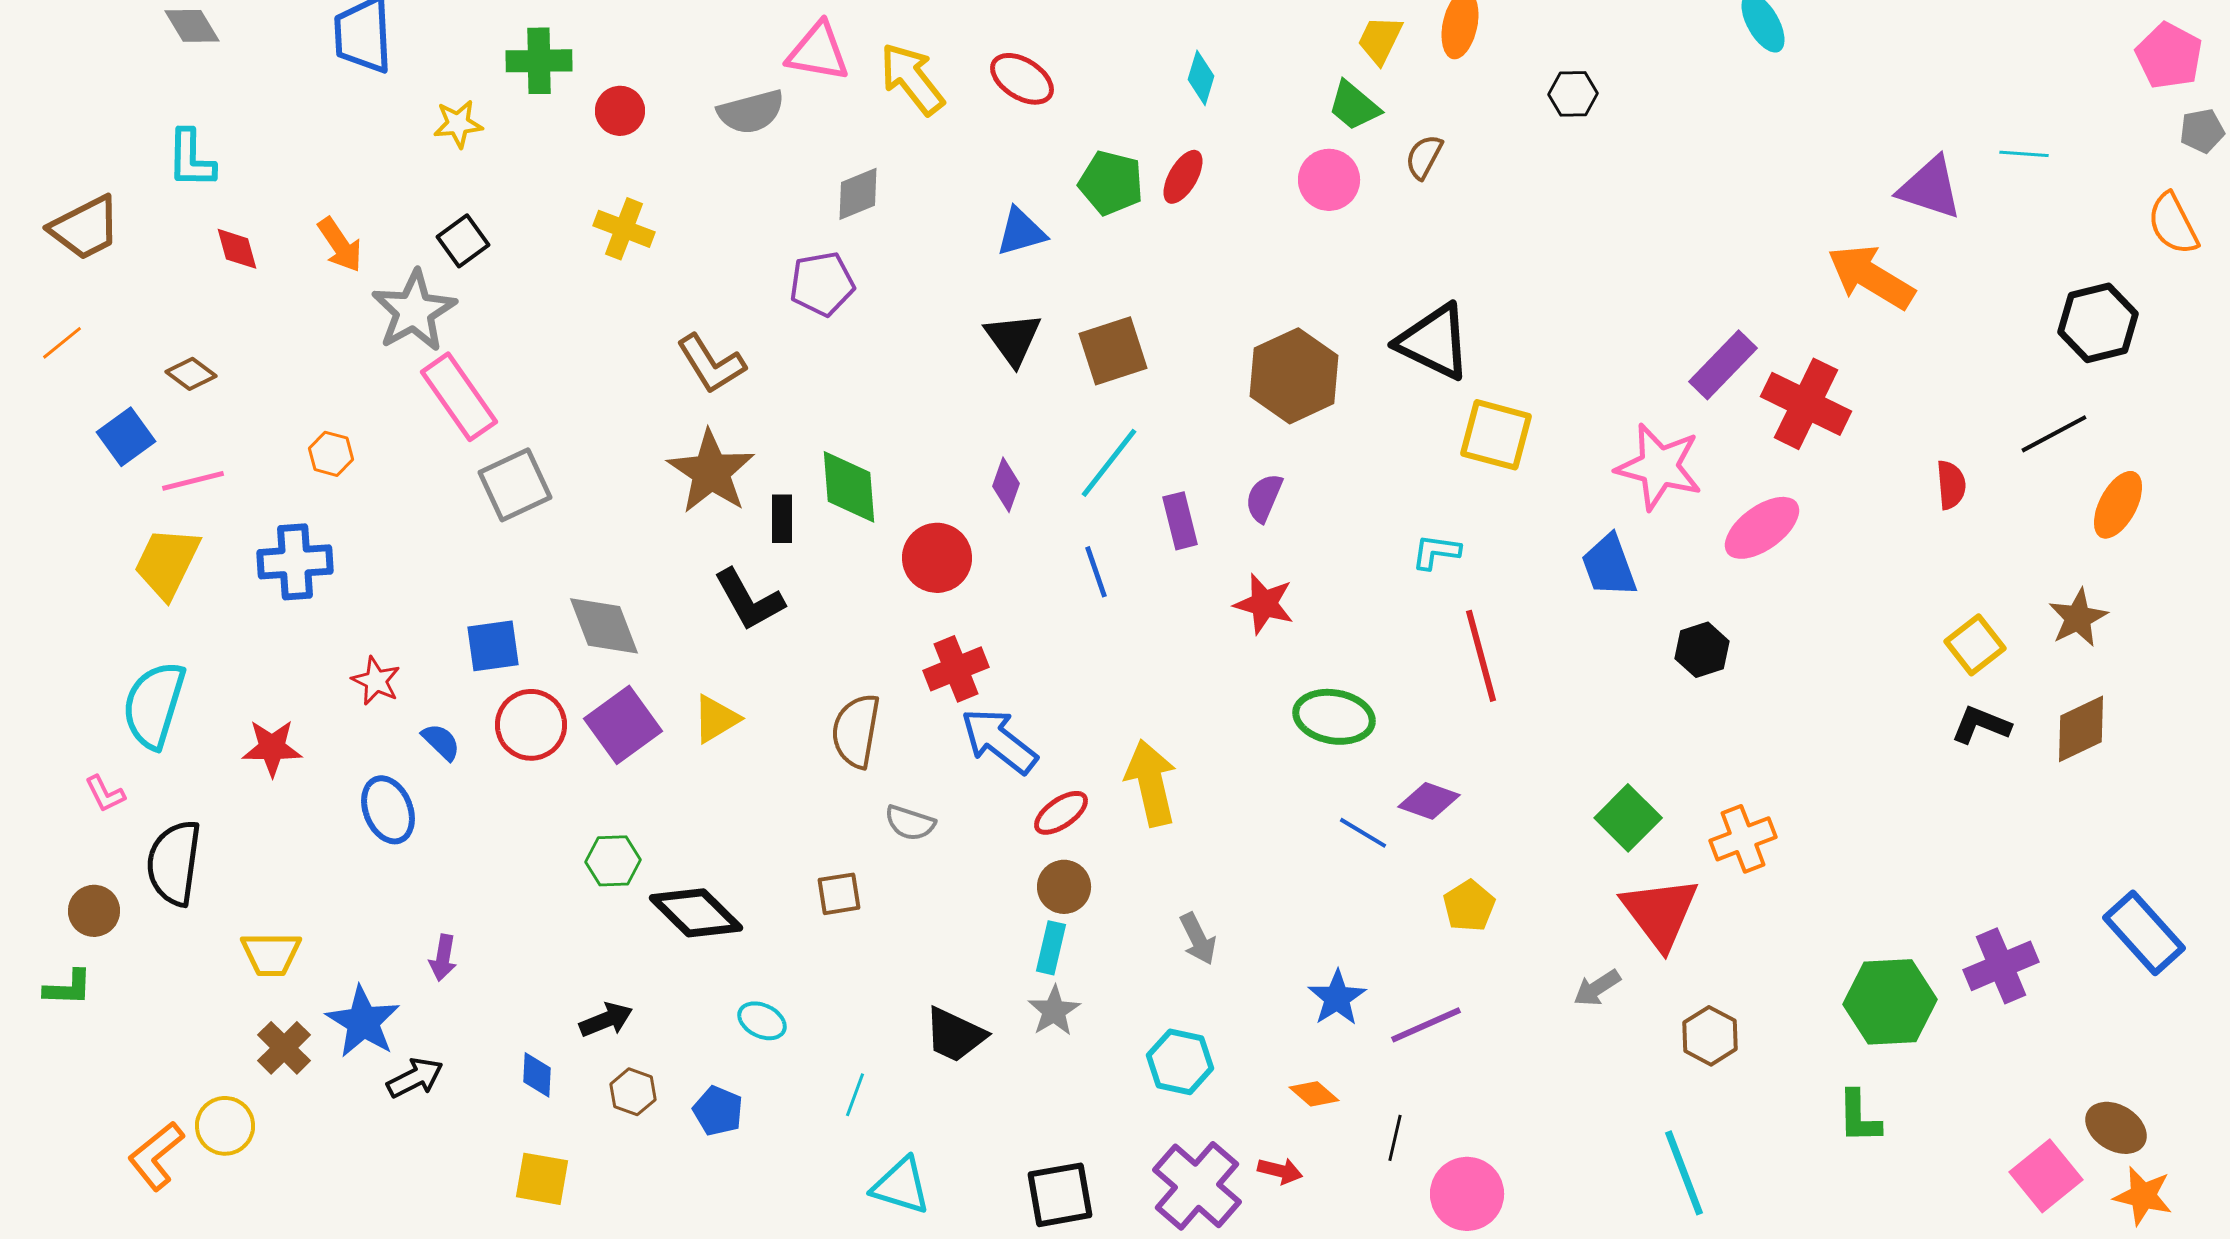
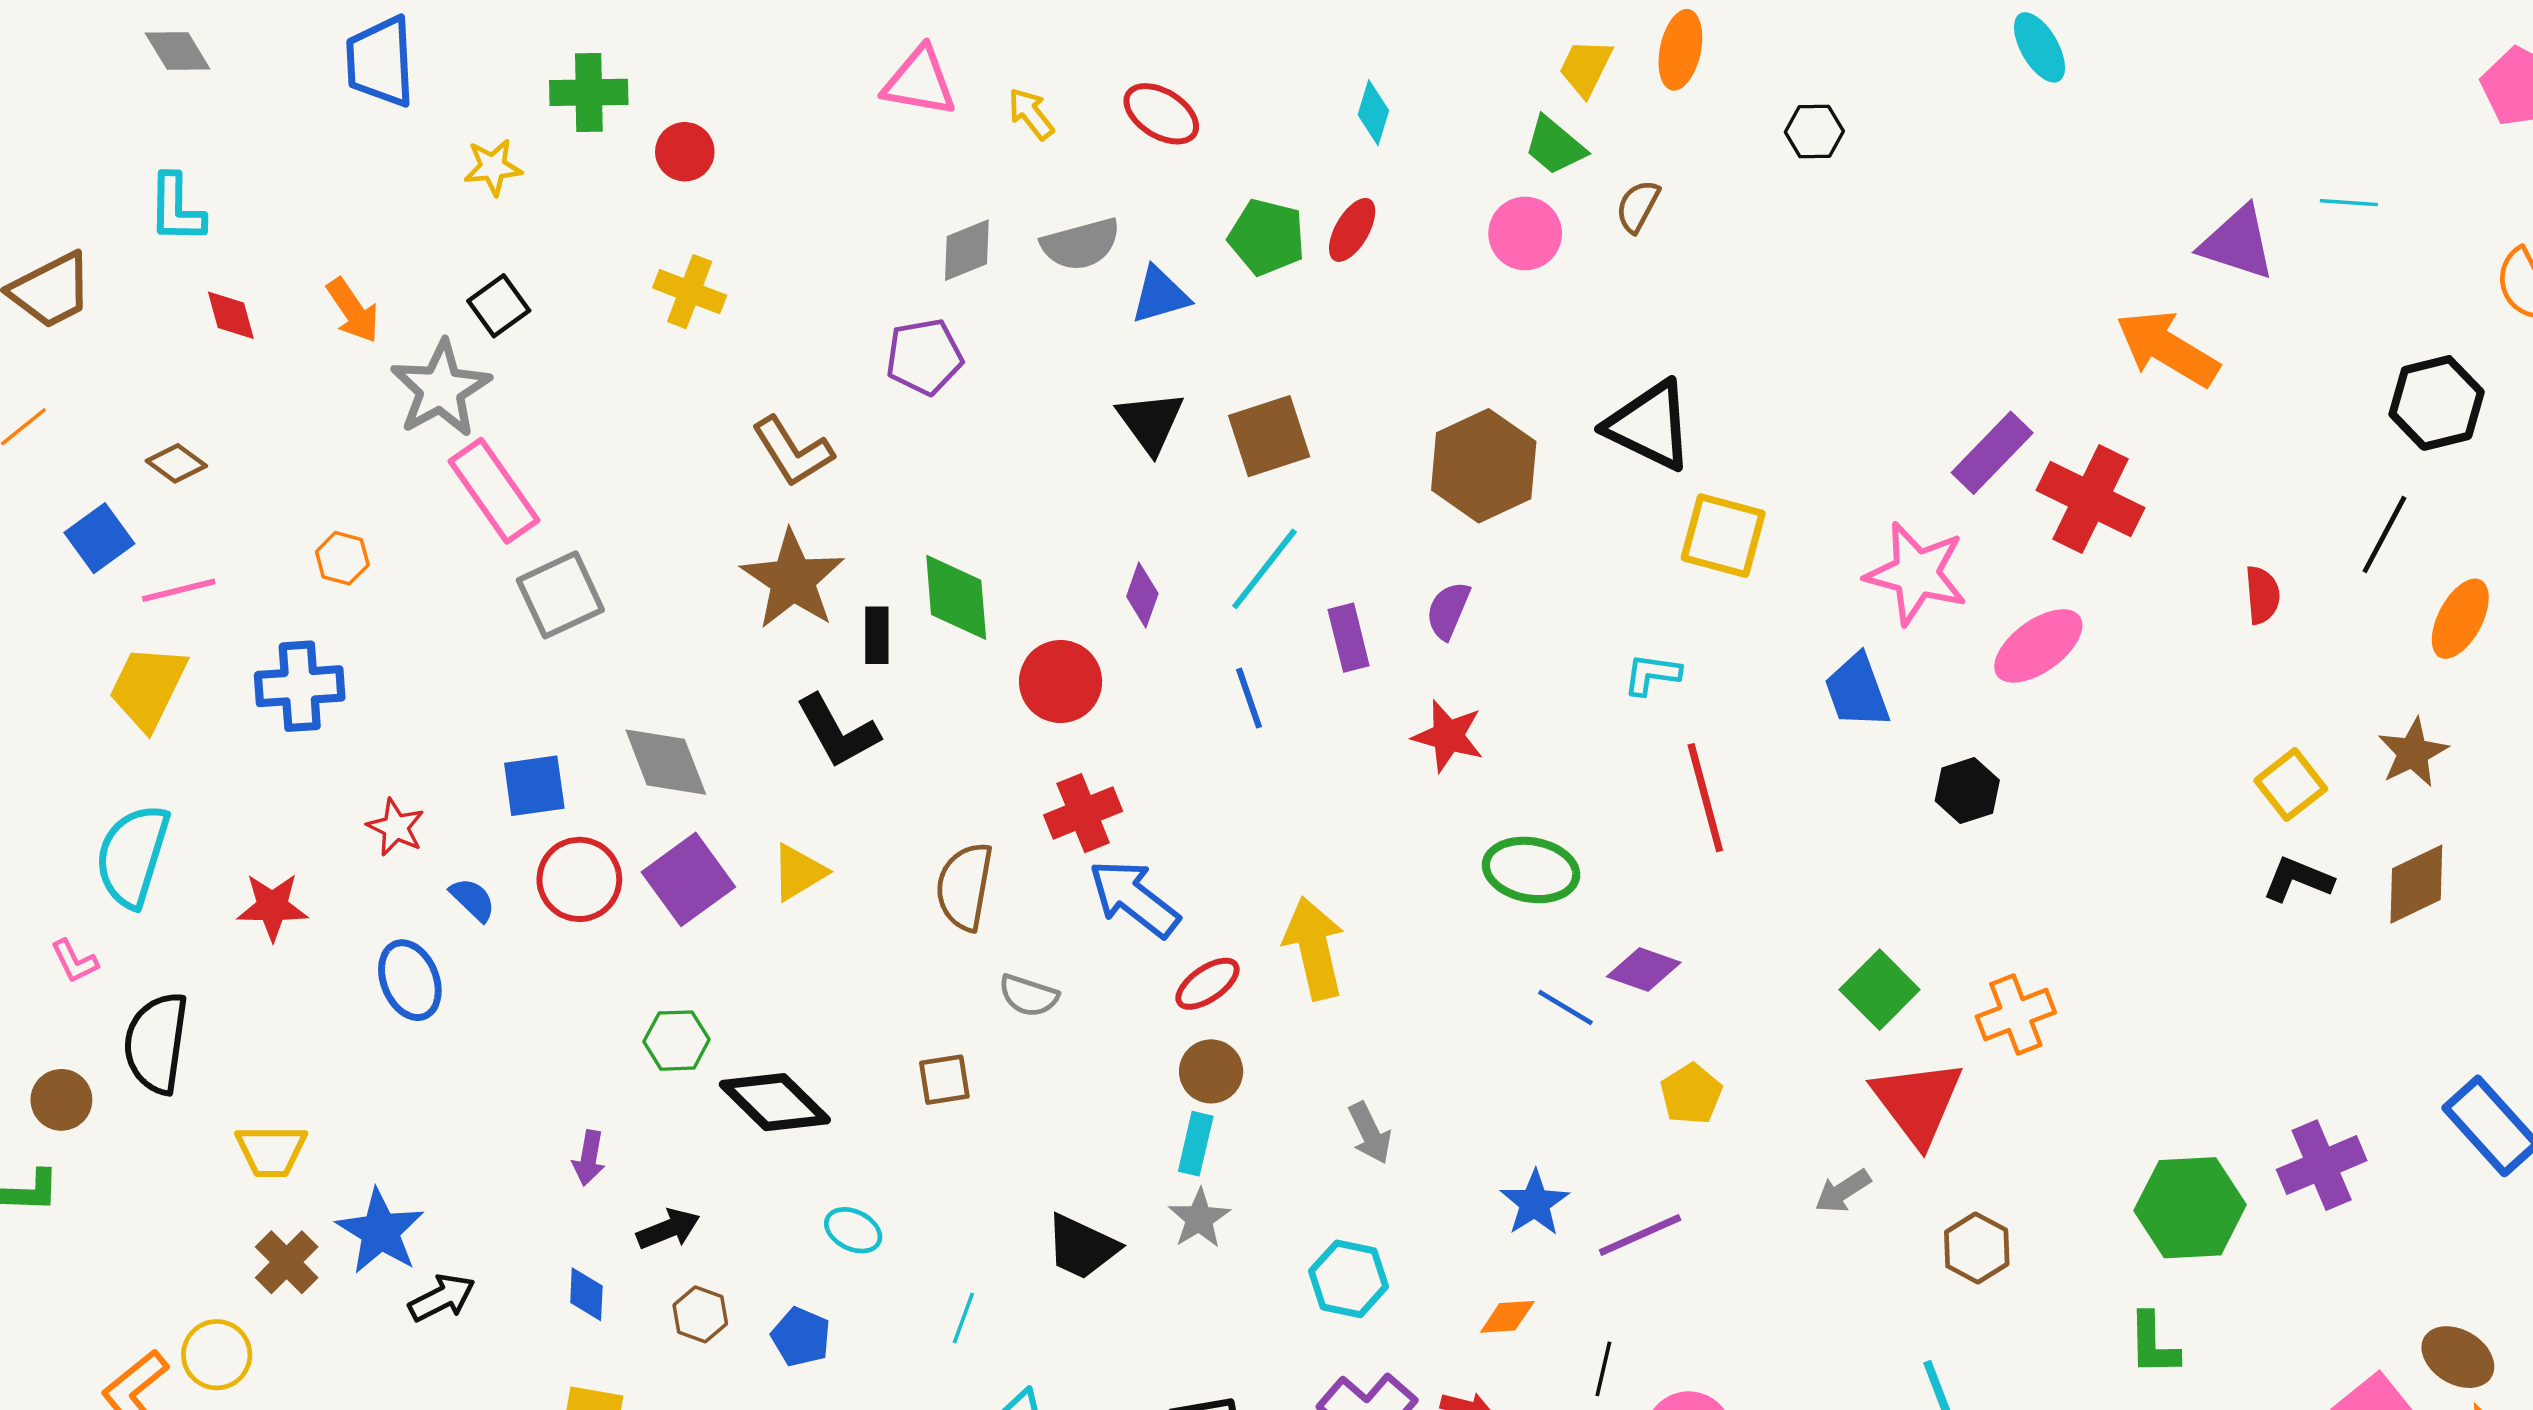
yellow arrow: (912, 79) -> (1031, 114), size x0.6
gray semicircle: (751, 112) -> (1081, 244), moved
black line: (2054, 434) -> (2384, 535), turned -34
purple arrow: (443, 958) -> (589, 1158), moved
orange diamond: (1314, 1094) -> (1507, 1317), turned -45

